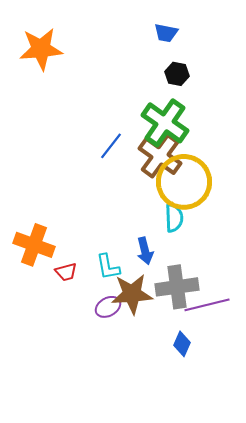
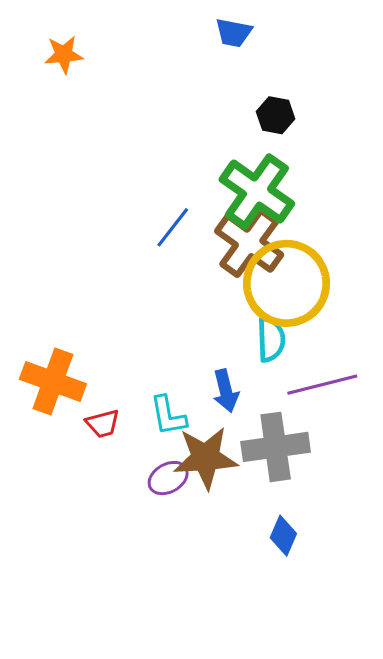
blue trapezoid: (166, 33) -> (234, 33), moved
orange star: (41, 49) -> (64, 55), moved, size x0.6
purple line: (207, 305) -> (322, 385), moved

